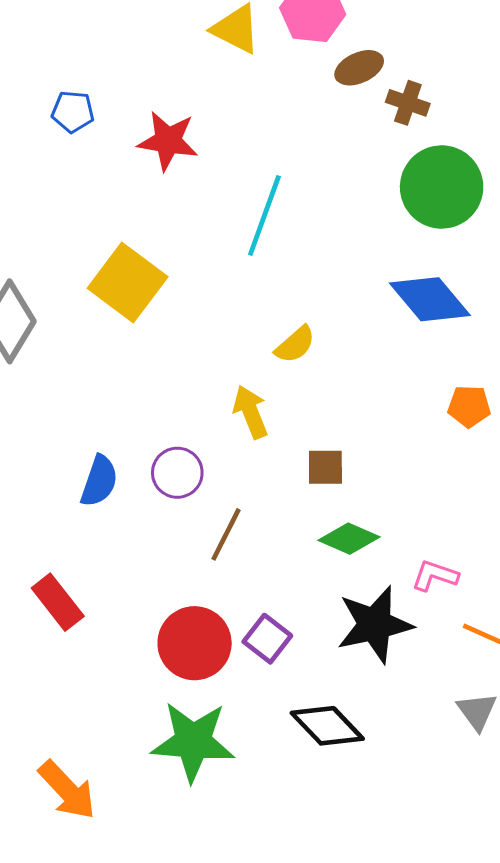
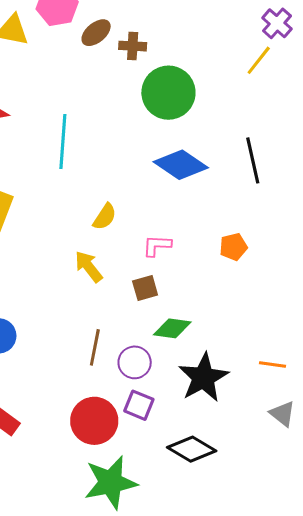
orange pentagon: (469, 406) -> (233, 247), moved
purple circle: (177, 473) -> (135, 362), moved
pink L-shape: (435, 576) -> (157, 246), moved

